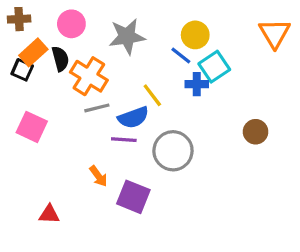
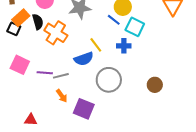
cyan square: (214, 67) -> (135, 27), turned -30
blue cross: (197, 84) -> (124, 46), moved
gray line: (97, 108) -> (61, 76), moved
brown circle: (256, 132) -> (155, 85), moved
purple line: (124, 140) -> (45, 73), moved

